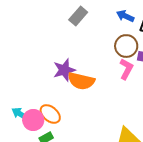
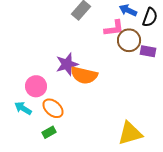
pink L-shape: (126, 69) -> (114, 28), moved, turned 55
pink circle: (33, 120) -> (36, 86), moved

